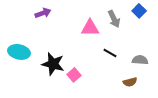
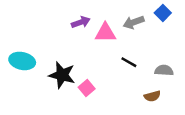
purple arrow: (43, 13) -> (81, 22), moved
gray arrow: (114, 19) -> (134, 22), turned 96

